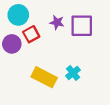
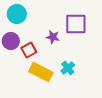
purple star: (57, 22) -> (53, 37), moved
red square: (31, 34) -> (29, 50), moved

